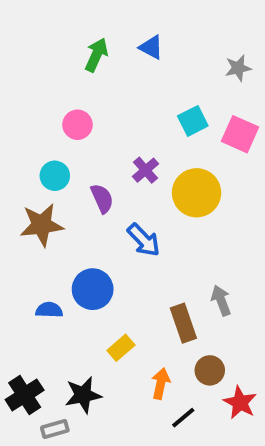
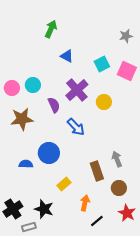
blue triangle: (151, 47) -> (67, 56), moved
pink circle: (77, 125) -> (12, 88), moved
purple cross: (146, 170) -> (77, 90), size x1.6
cyan circle: (55, 176) -> (33, 85), moved
yellow circle: (197, 193) -> (104, 102), size x0.6
brown circle: (210, 370) -> (119, 188), moved
black star: (83, 395) -> (44, 209), turned 30

